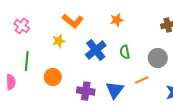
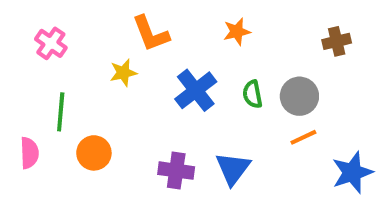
orange L-shape: (73, 21) -> (151, 34), turned 30
gray circle: (158, 58) -> (299, 96), moved
orange circle: (53, 77) -> (94, 153), moved
orange line: (142, 80) -> (303, 137), moved

